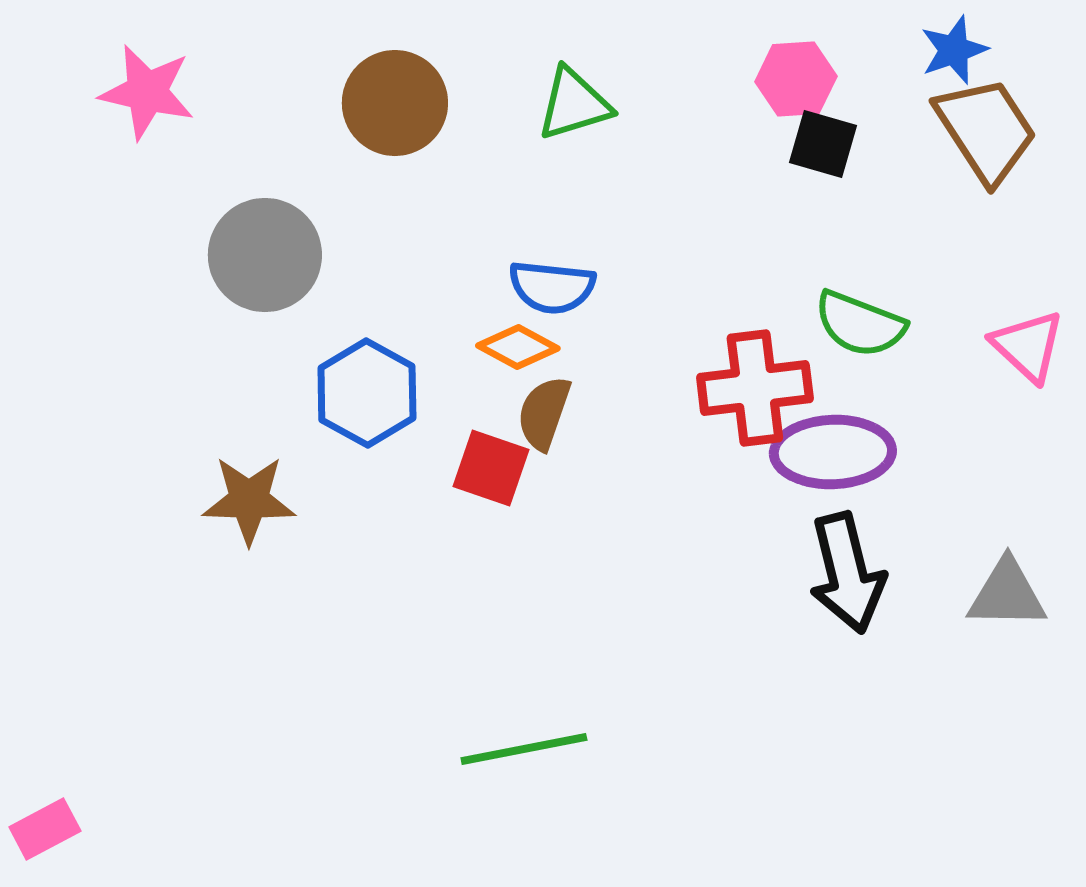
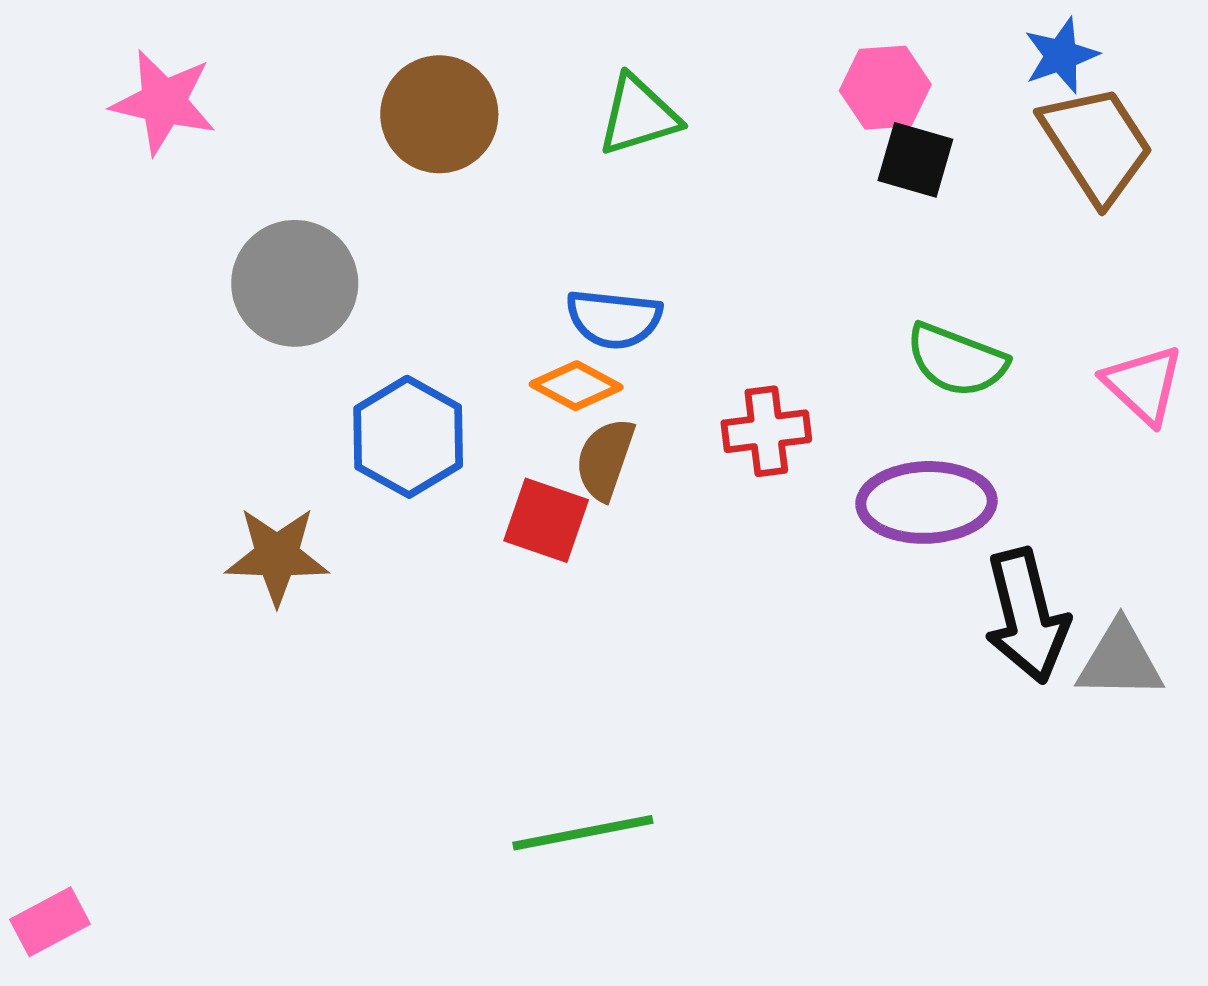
red cross: (755, 388) -> (766, 431), moved, size x0.7
black arrow: (847, 573) -> (1027, 616), moved

